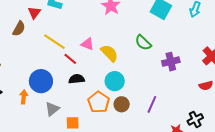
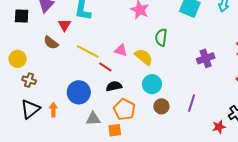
brown semicircle: (19, 29) -> (51, 43), turned 105
green semicircle: (143, 43) -> (161, 37), moved, turned 60
orange arrow: (24, 97) -> (53, 110), moved
orange pentagon: (99, 102) -> (124, 109), moved
gray triangle: (52, 109) -> (93, 119), turned 42

